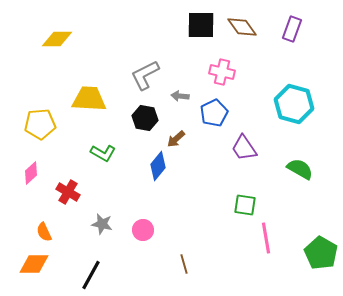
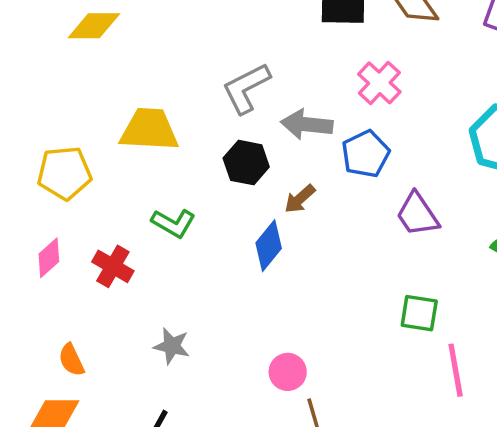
pink cross: (222, 72) -> (379, 83), turned 30
gray arrow: (180, 96) -> (307, 124), size x1.6
red cross: (68, 192) -> (113, 266), moved
pink circle: (143, 230) -> (288, 372), moved

